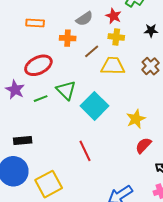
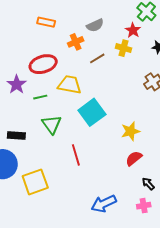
red star: (114, 16) -> (133, 30), moved
orange cross: (68, 38) -> (76, 42), turned -35
yellow trapezoid: (113, 66) -> (70, 85), moved
green triangle: (66, 90) -> (52, 124), moved

